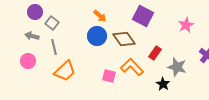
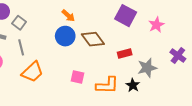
purple square: (143, 16) -> (126, 16), moved
red rectangle: (155, 53) -> (125, 53), turned 40
orange L-shape: (132, 67) -> (107, 85), moved, turned 135
gray star: (177, 67) -> (147, 68), turned -30

